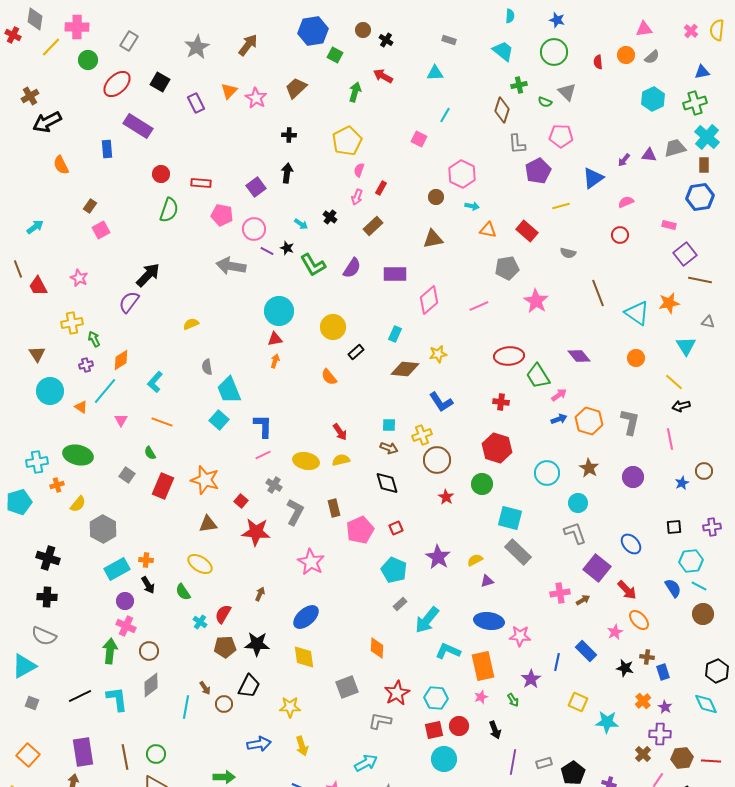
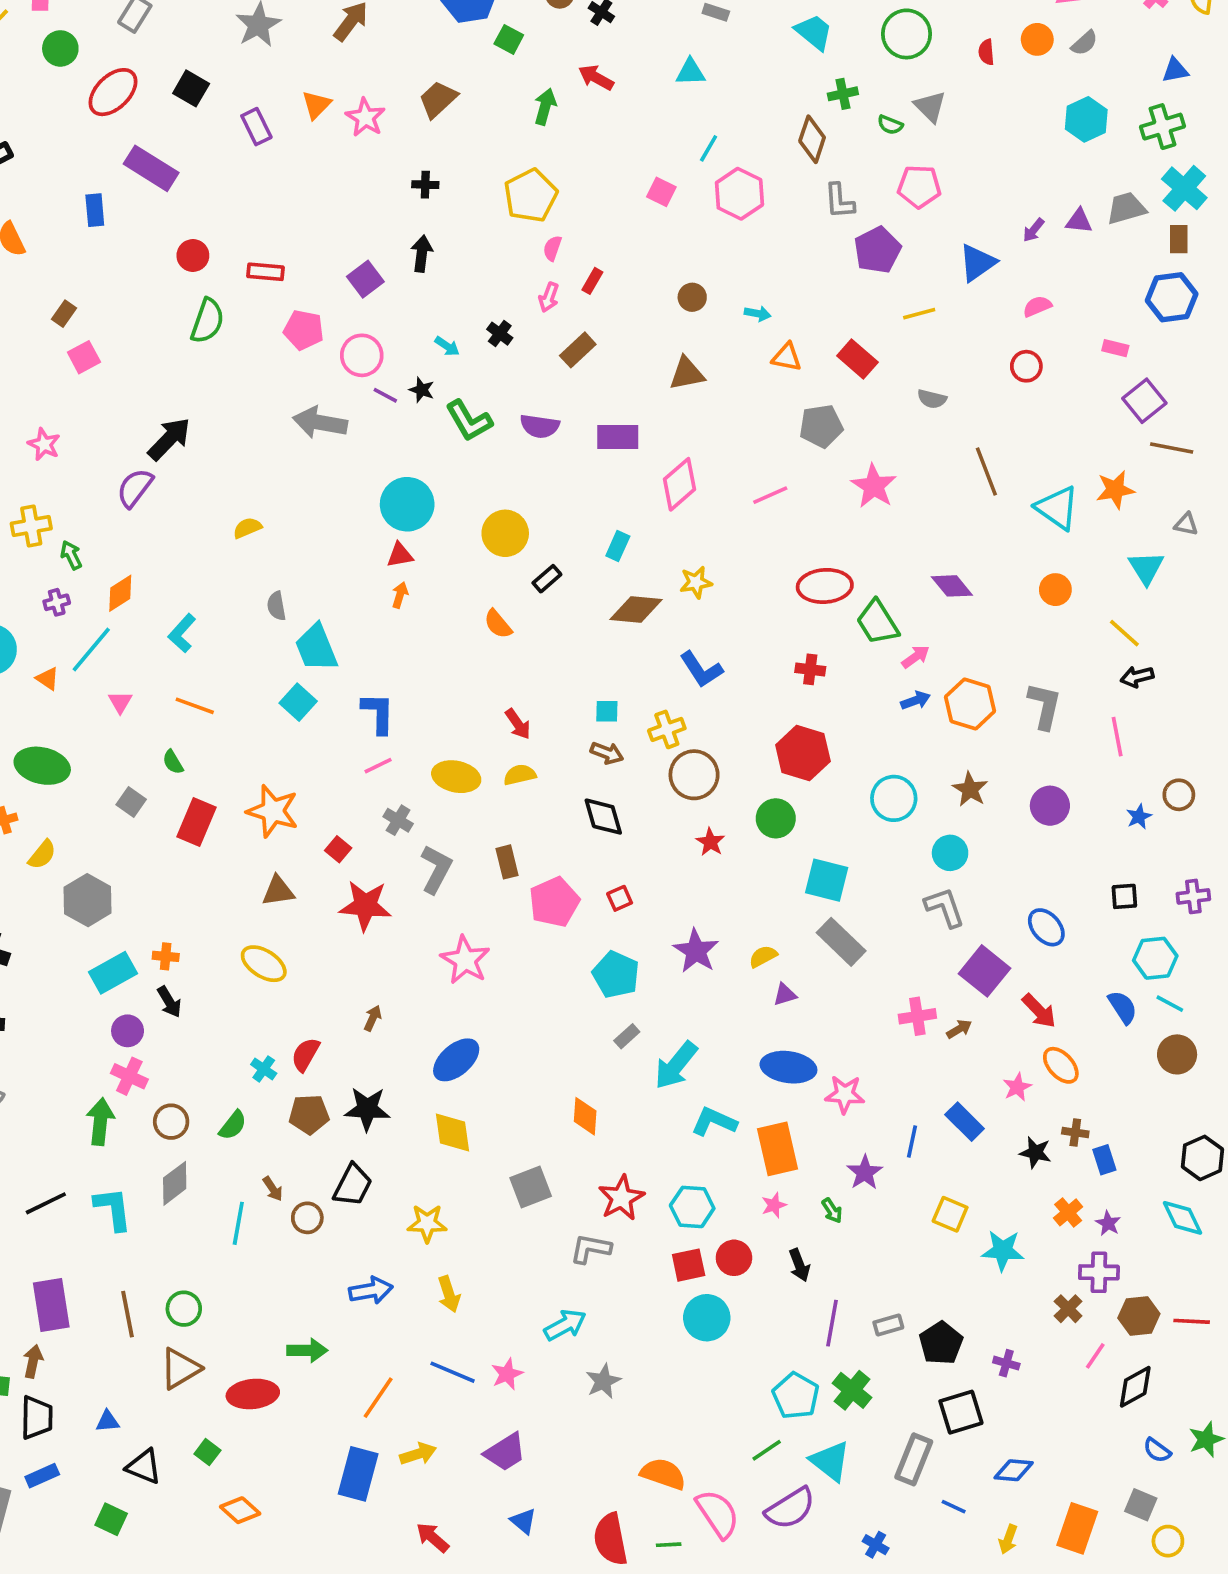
pink hexagon: (462, 174) -> (739, 194), moved
purple semicircle: (352, 268) -> (540, 426), turned 65
green semicircle: (183, 592) -> (233, 1125), moved, turned -108

